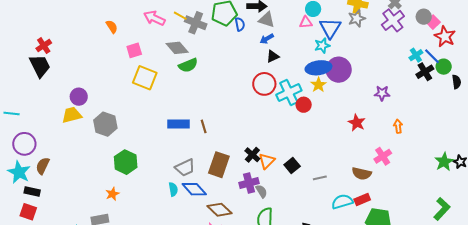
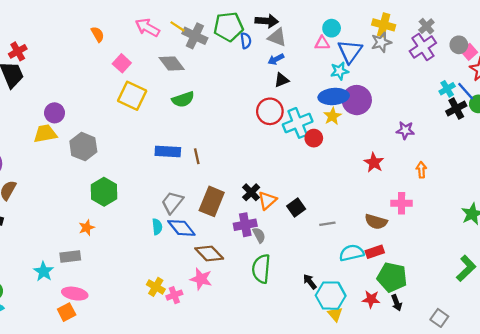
pink square: (134, 50) -> (122, 63), turned -35
green semicircle: (188, 65) -> (183, 99), moved
pink cross: (383, 156) -> (402, 203), turned 30
gray trapezoid: (185, 168) -> (172, 202), turned 150

